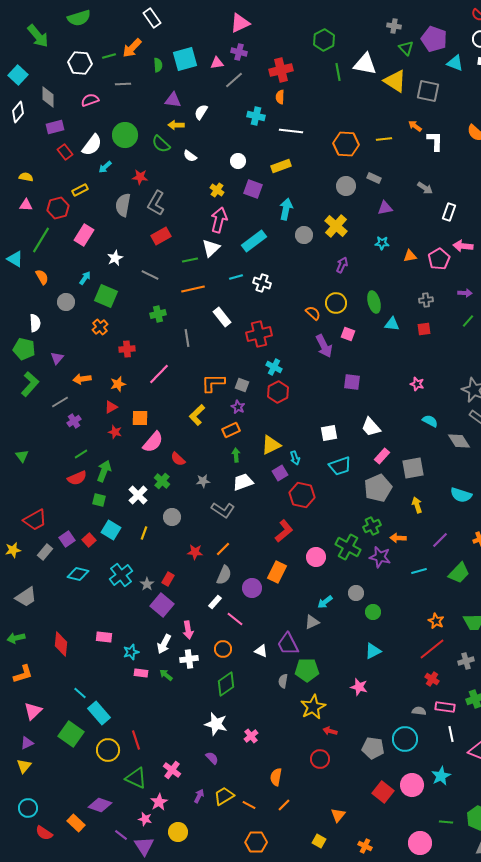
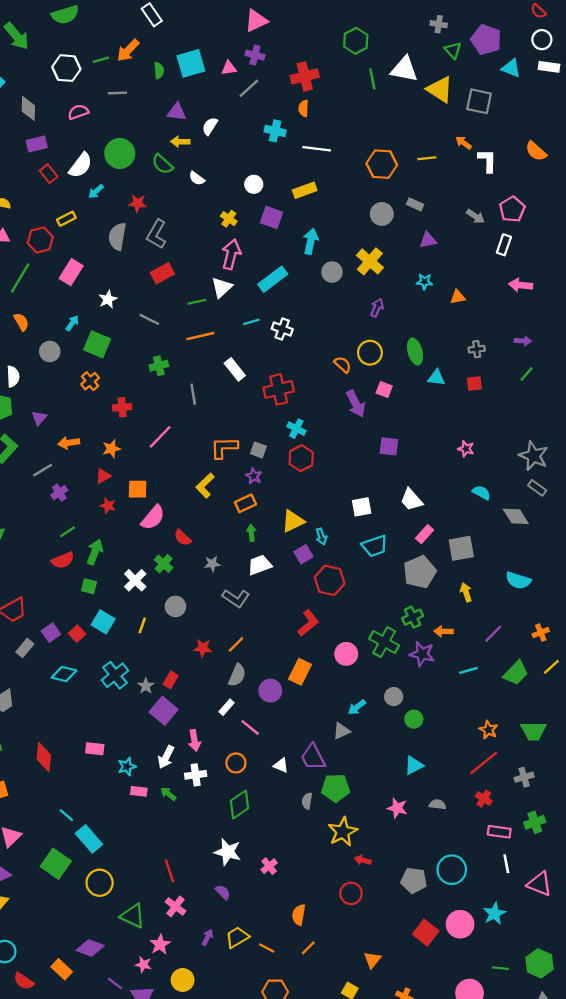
pink pentagon: (439, 259) -> (512, 209), moved
gray semicircle: (419, 711) -> (438, 804), moved
red line: (136, 740) -> (170, 871), moved

